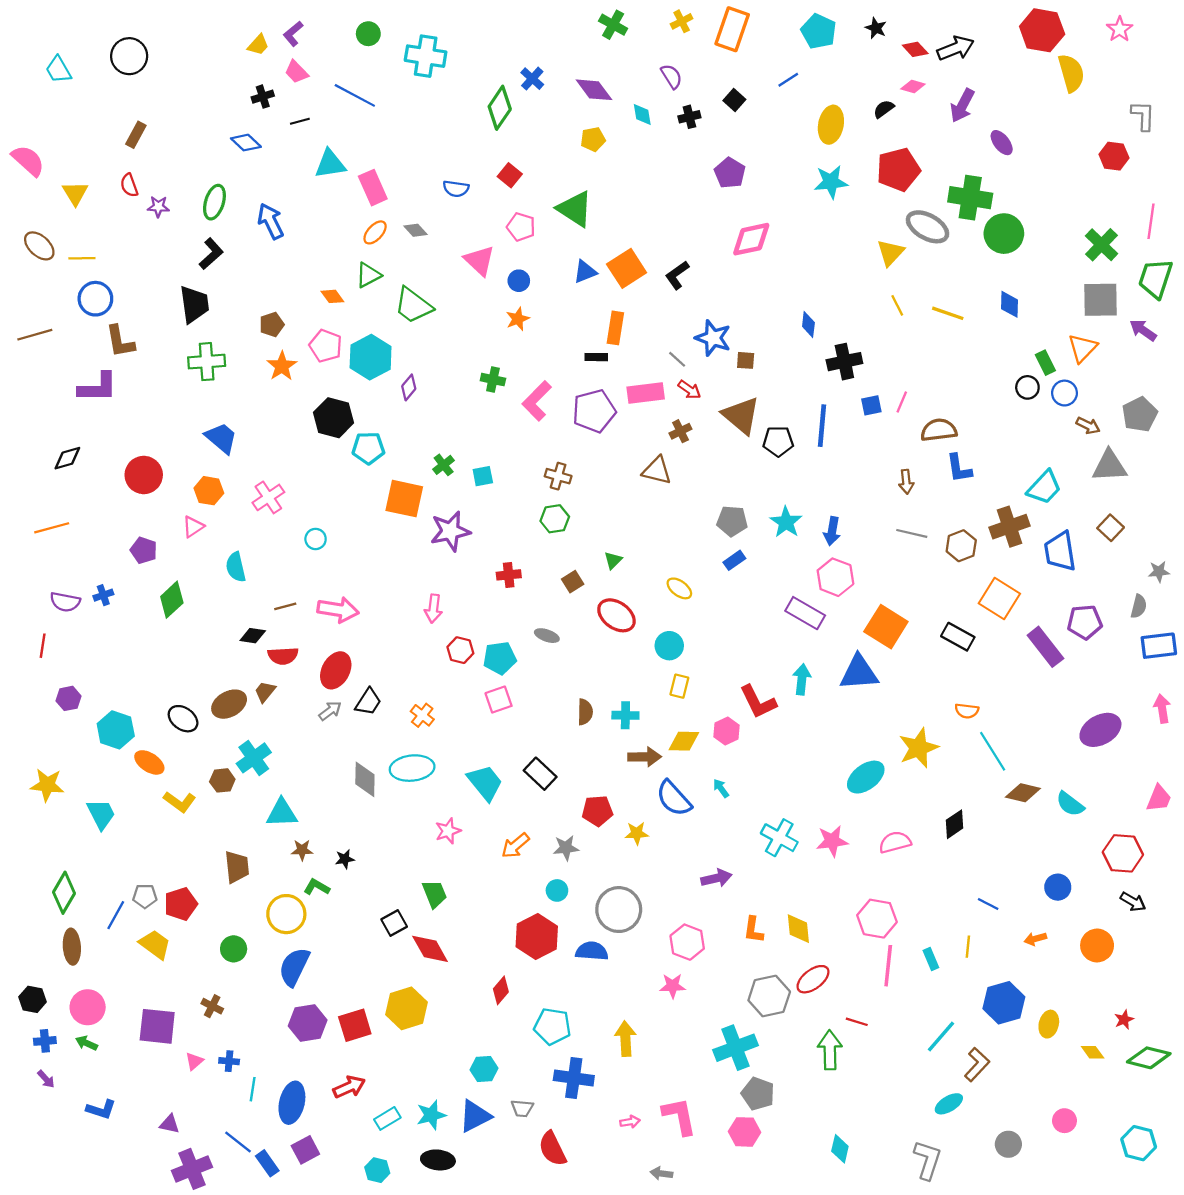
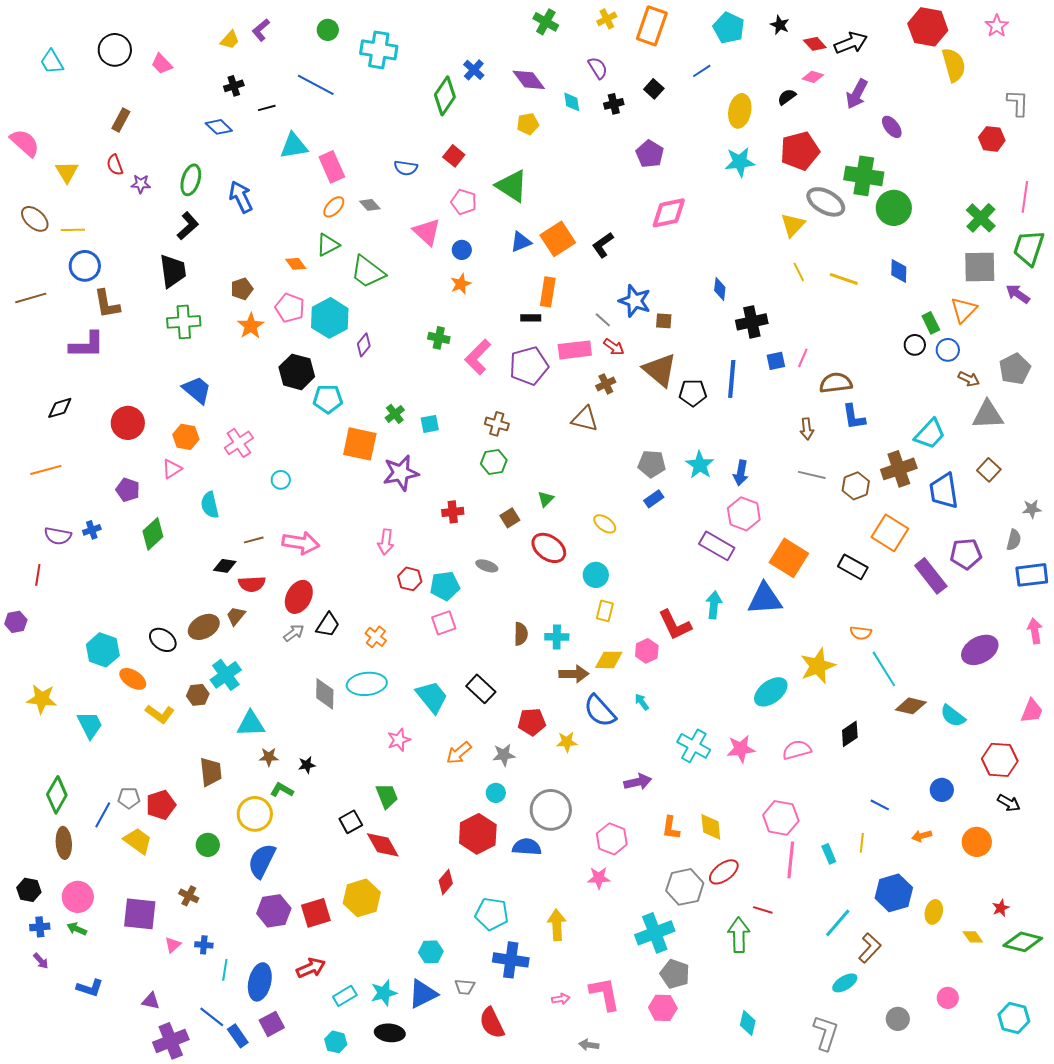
pink trapezoid: (296, 72) -> (162, 64), moved
purple hexagon: (68, 698) -> (16, 622), moved

